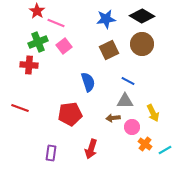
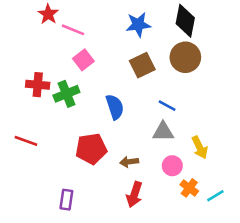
black diamond: (142, 16) -> (185, 21), turned 70
green cross: (38, 42) -> (66, 94), moved
brown arrow: (113, 118) -> (129, 162), moved
red arrow: (91, 149) -> (134, 194), moved

